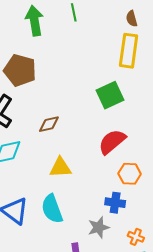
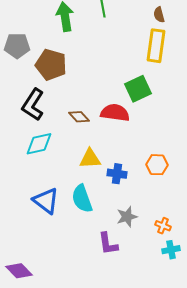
brown diamond: (49, 124) -> (79, 117), turned 60
red semicircle: (112, 142) -> (115, 113), moved, turned 48
blue cross: (115, 203) -> (117, 174), moved

